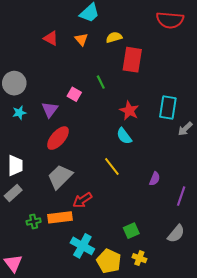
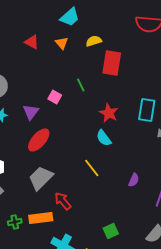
red arrow: (82, 200) -> (63, 201), turned 84

